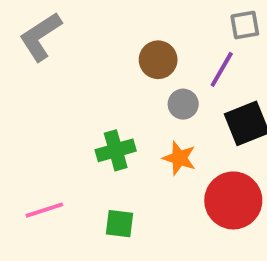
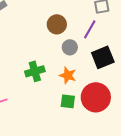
green square: (120, 224) -> (68, 101), moved

